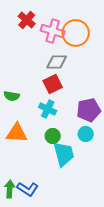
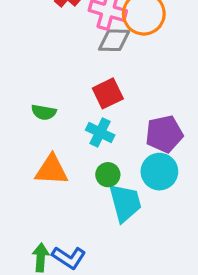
gray diamond: (57, 62) -> (114, 40), moved
cyan circle: (86, 134) -> (159, 172), size x1.5

